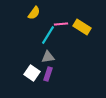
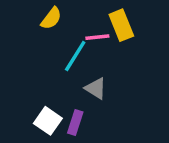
yellow rectangle: (82, 27) -> (121, 25), moved, turned 36
gray triangle: (48, 57) -> (96, 88), moved, turned 40

